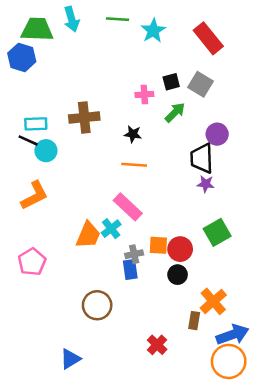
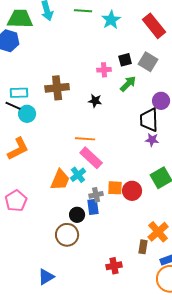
orange line: (134, 165) -> (85, 139), moved
black circle: (178, 275) -> (77, 215), moved
red cross: (157, 345) -> (114, 266), turned 35

